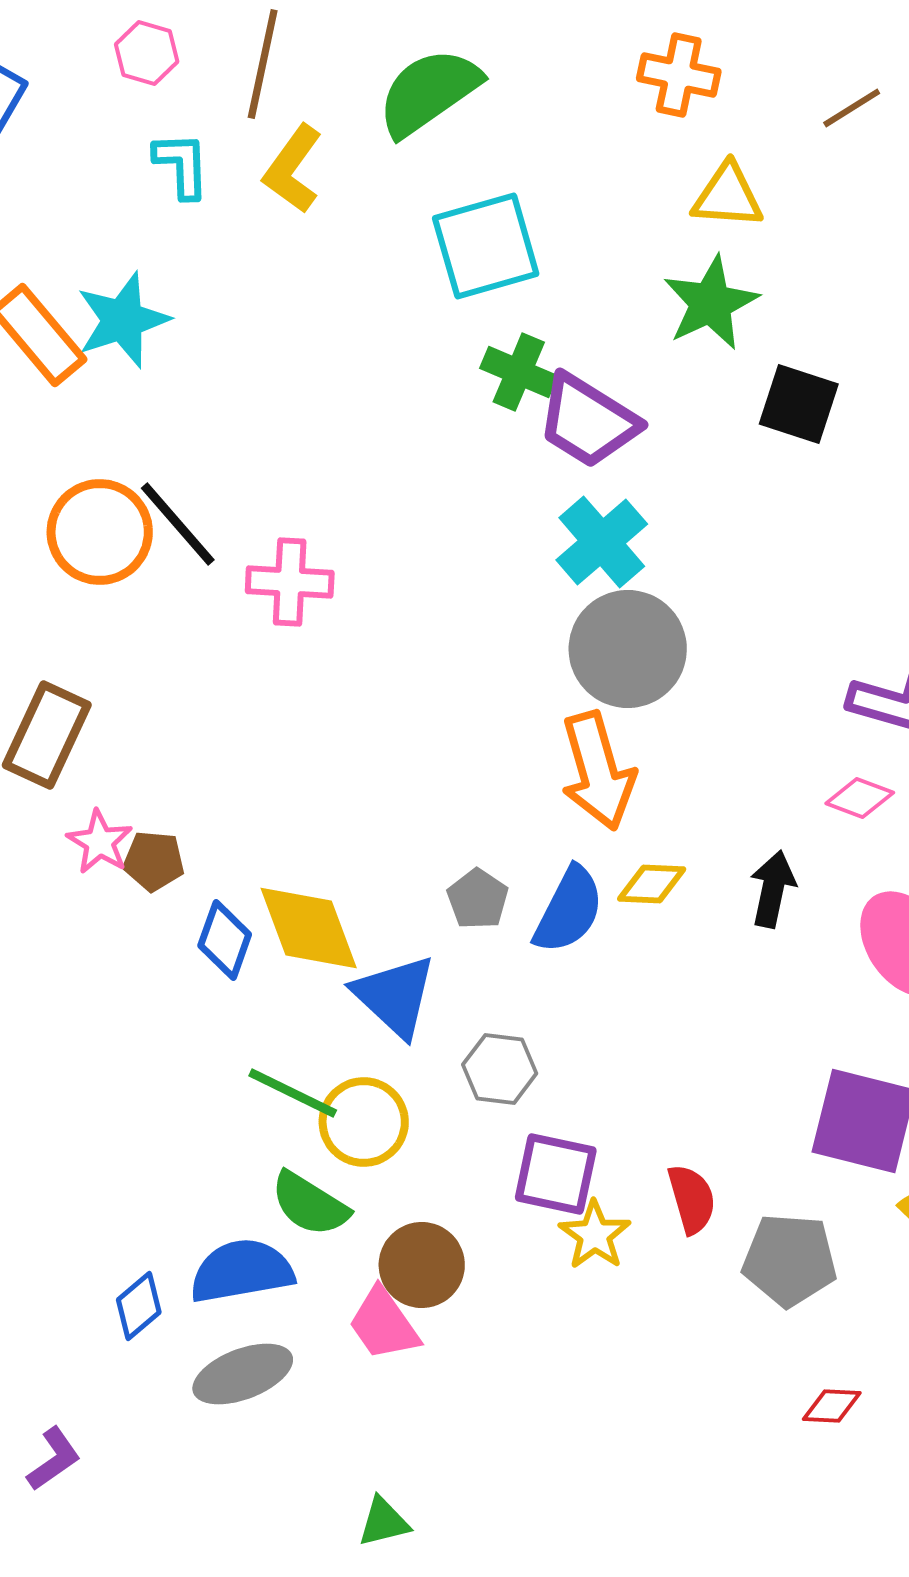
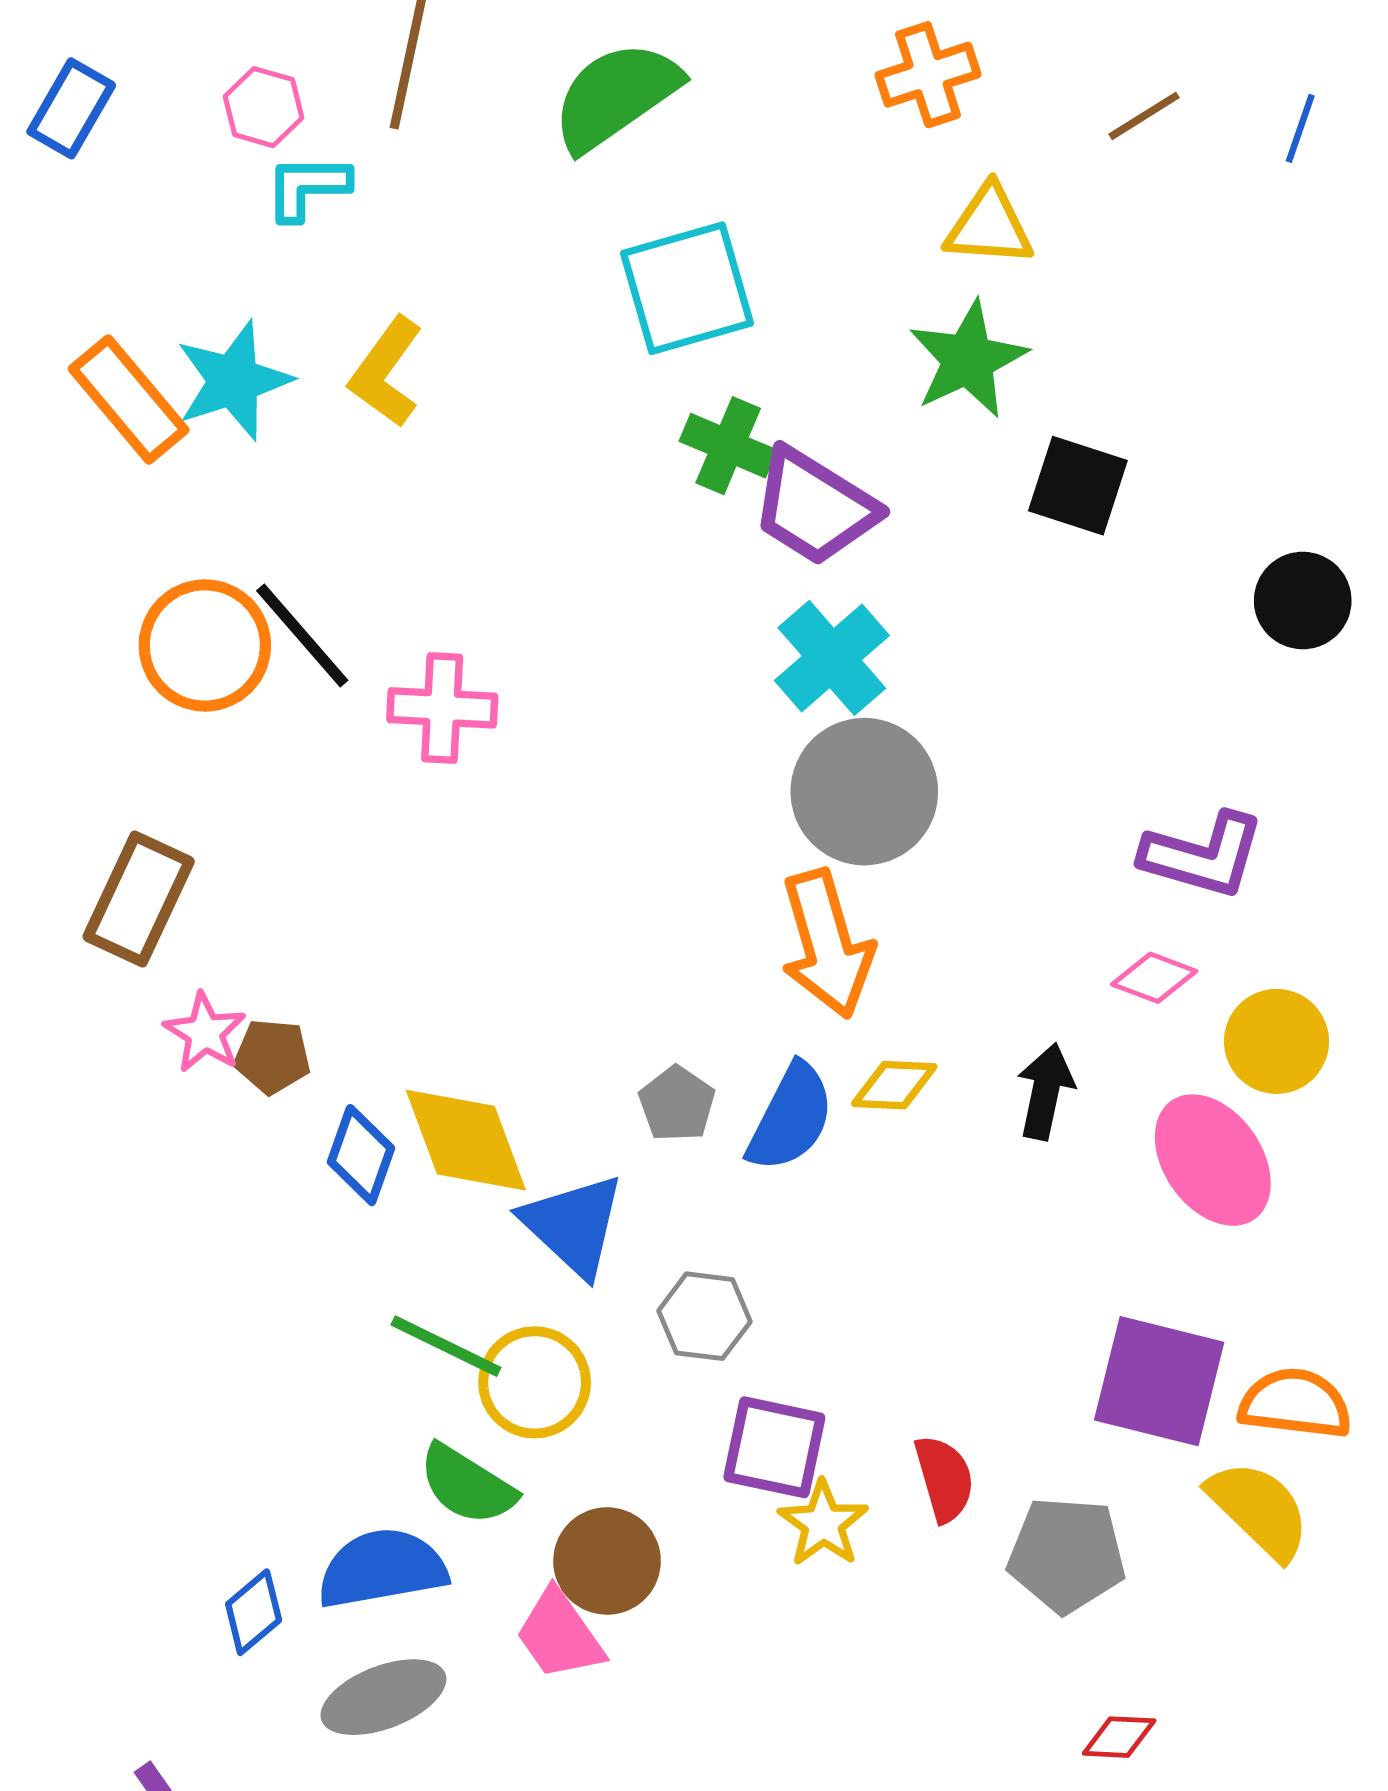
pink hexagon: (147, 53) -> (264, 107), moved
orange cross: (679, 75) -> (928, 75), turned -30
cyan L-shape: (182, 165) -> (307, 187), turned -88
yellow L-shape: (293, 169) -> (386, 372), moved

